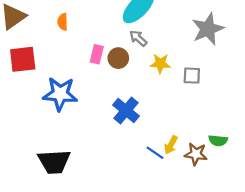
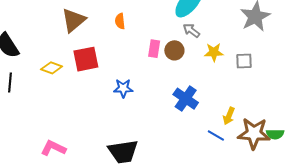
blue star: (60, 94) -> (123, 88), size x0.6
green semicircle: (218, 141) -> (275, 134), moved
yellow arrow: (171, 145) -> (229, 116), moved
brown star: (196, 154) -> (254, 133), size x1.5

